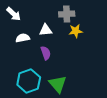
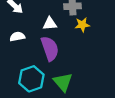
white semicircle: (23, 38) -> (17, 37), moved
purple semicircle: (46, 53) -> (50, 49), size x1.6

